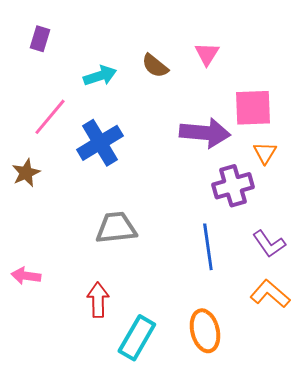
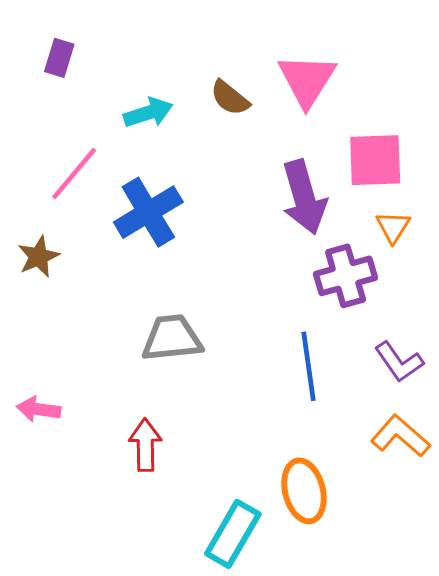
pink triangle: (207, 54) -> (307, 80), size x1.6
purple arrow: (205, 133) -> (304, 197), turned 69
cyan rectangle: (137, 338) -> (233, 534), moved

